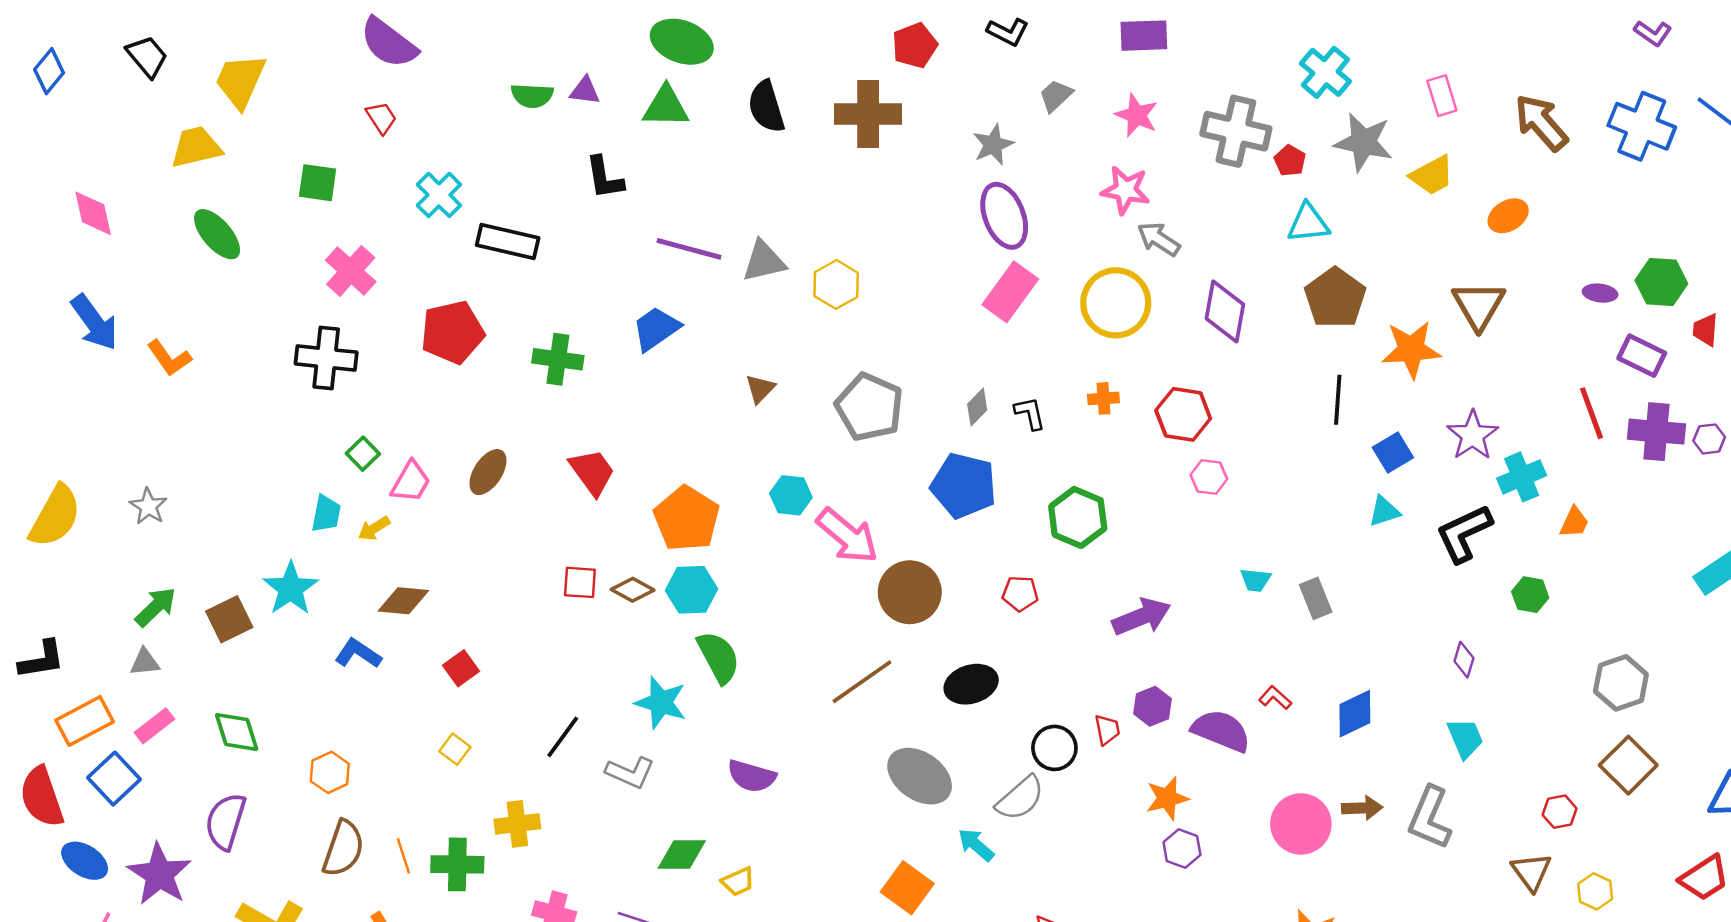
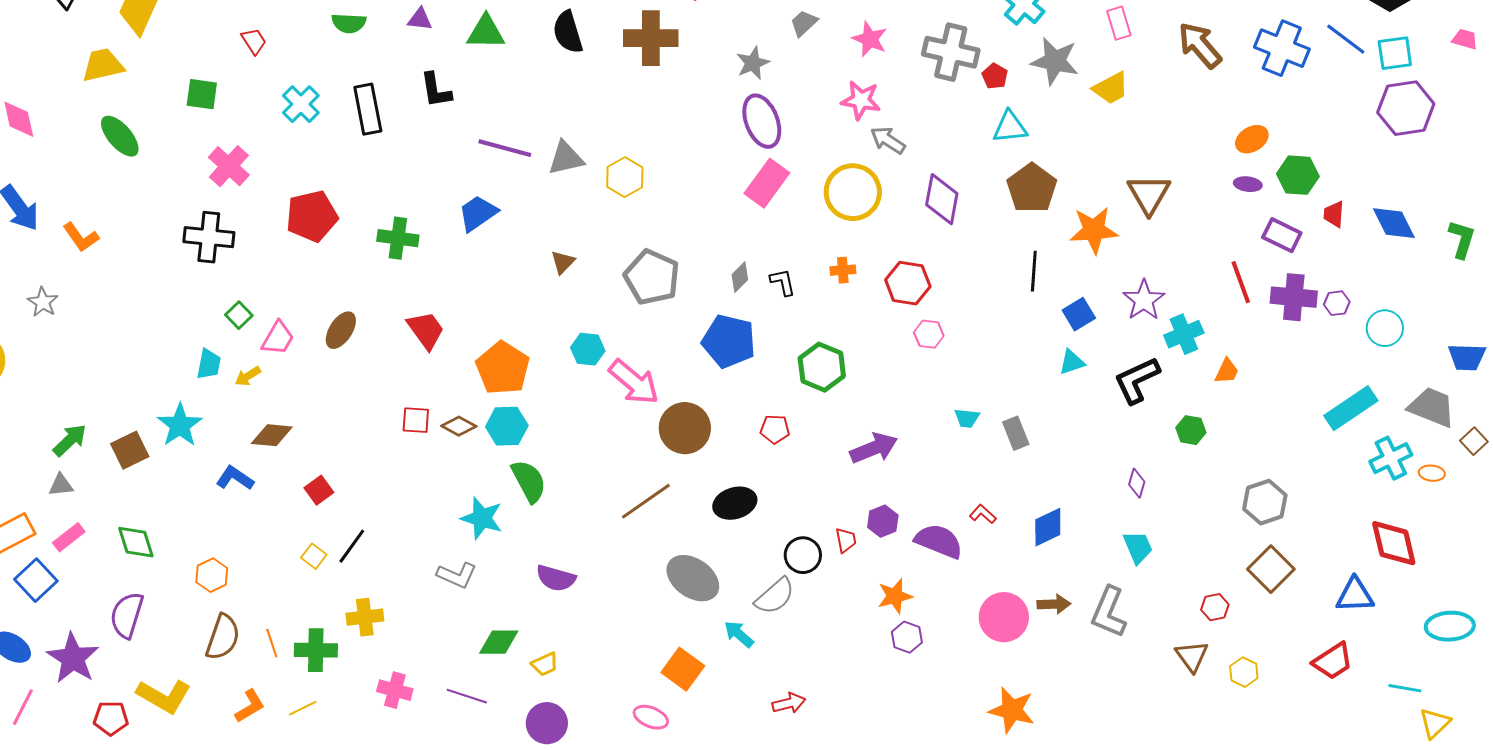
green semicircle: (532, 96) -> (349, 23), moved
orange ellipse: (1508, 216) -> (1252, 139), moved
black rectangle: (508, 242) -> (368, 109), moved, turned 66
gray star: (148, 506) -> (43, 302), moved
black line: (563, 737) -> (352, 546), moved

